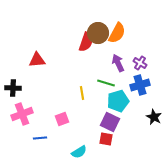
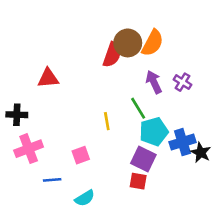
green line: (106, 83) -> (138, 108), turned 42
blue cross: (140, 85) -> (183, 142), moved
cyan semicircle: (79, 152) -> (85, 198), moved

